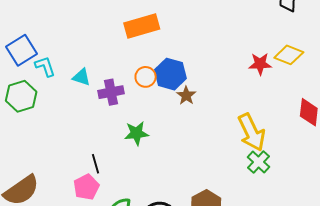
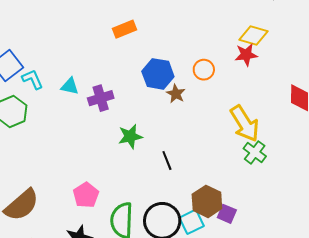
orange rectangle: (142, 26) -> (124, 29), size x0.7
yellow diamond: (289, 55) -> (254, 35), moved
orange circle: (146, 77) -> (204, 70), moved
black line: (96, 164) -> (167, 161), moved

